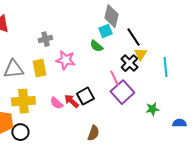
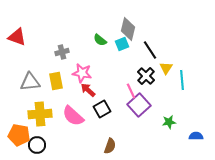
green semicircle: (96, 46) -> (100, 40), moved
yellow triangle: (140, 54) -> (166, 68), moved
red arrow: (71, 101) -> (88, 90), moved
pink semicircle: (56, 103) -> (73, 116), size x1.6

